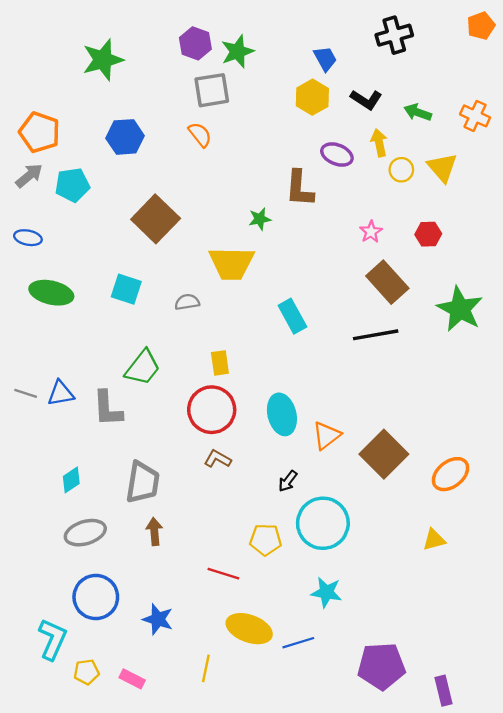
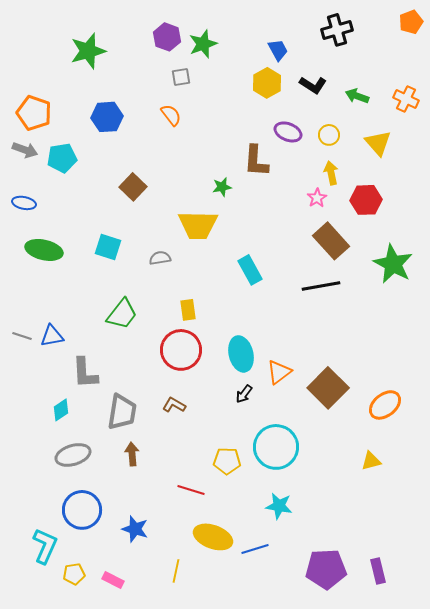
gray square: (212, 90) -> (181, 77), size x0.6
yellow arrow: (379, 143) -> (331, 173), moved
yellow circle: (401, 170) -> (329, 135), moved
gray arrow: (29, 176) -> (25, 150), turned 60
brown square: (156, 219) -> (133, 187), size x0.7
red hexagon: (428, 234) -> (366, 200), size x1.4
gray L-shape: (108, 409) -> (85, 373), moved
brown L-shape: (218, 459) -> (174, 405), moved
black arrow: (288, 481) -> (244, 394), moved
purple rectangle: (443, 691) -> (378, 571), moved

